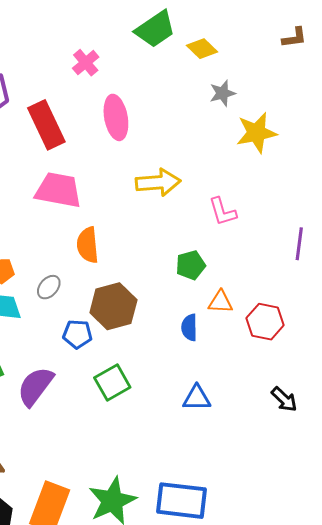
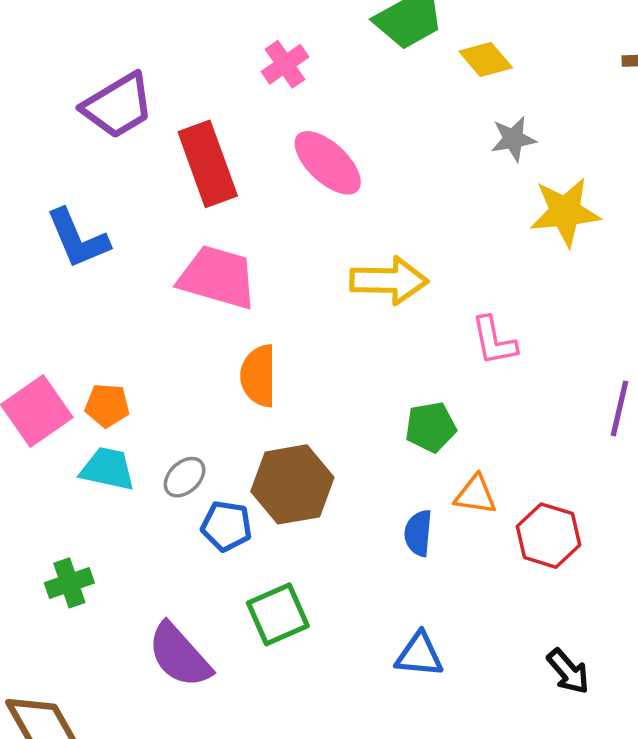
pink ellipse: (116, 117) -> (328, 163), turned -42
gray ellipse: (49, 287) -> (185, 477), moved
purple semicircle: (35, 386) -> (179, 655), moved, turned -84

